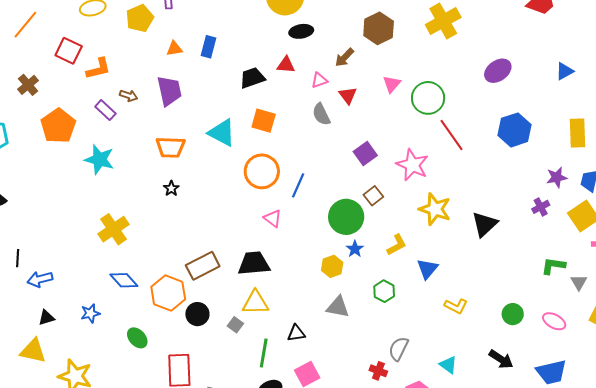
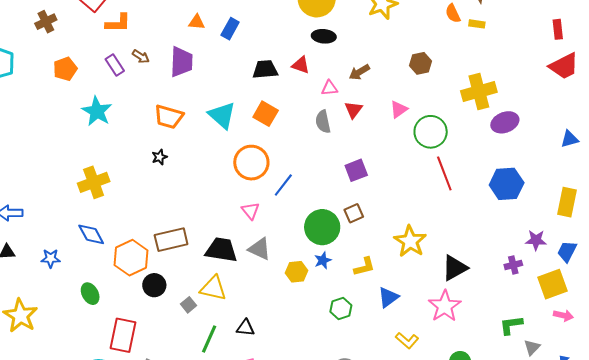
yellow cross: (443, 21) -> (479, 92), moved
brown hexagon: (379, 28) -> (421, 63), moved, size x0.7
orange pentagon: (58, 126) -> (65, 69), size x0.7
pink star: (412, 165) -> (445, 306), moved
green L-shape: (553, 266) -> (511, 325), turned -30
gray triangle: (338, 307) -> (260, 249), moved

